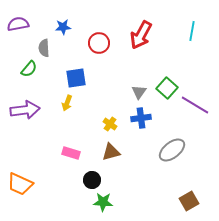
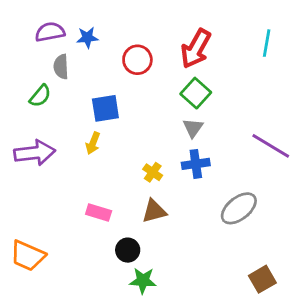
purple semicircle: (18, 24) -> (50, 32), moved
green square: (167, 88) -> (196, 93), moved

